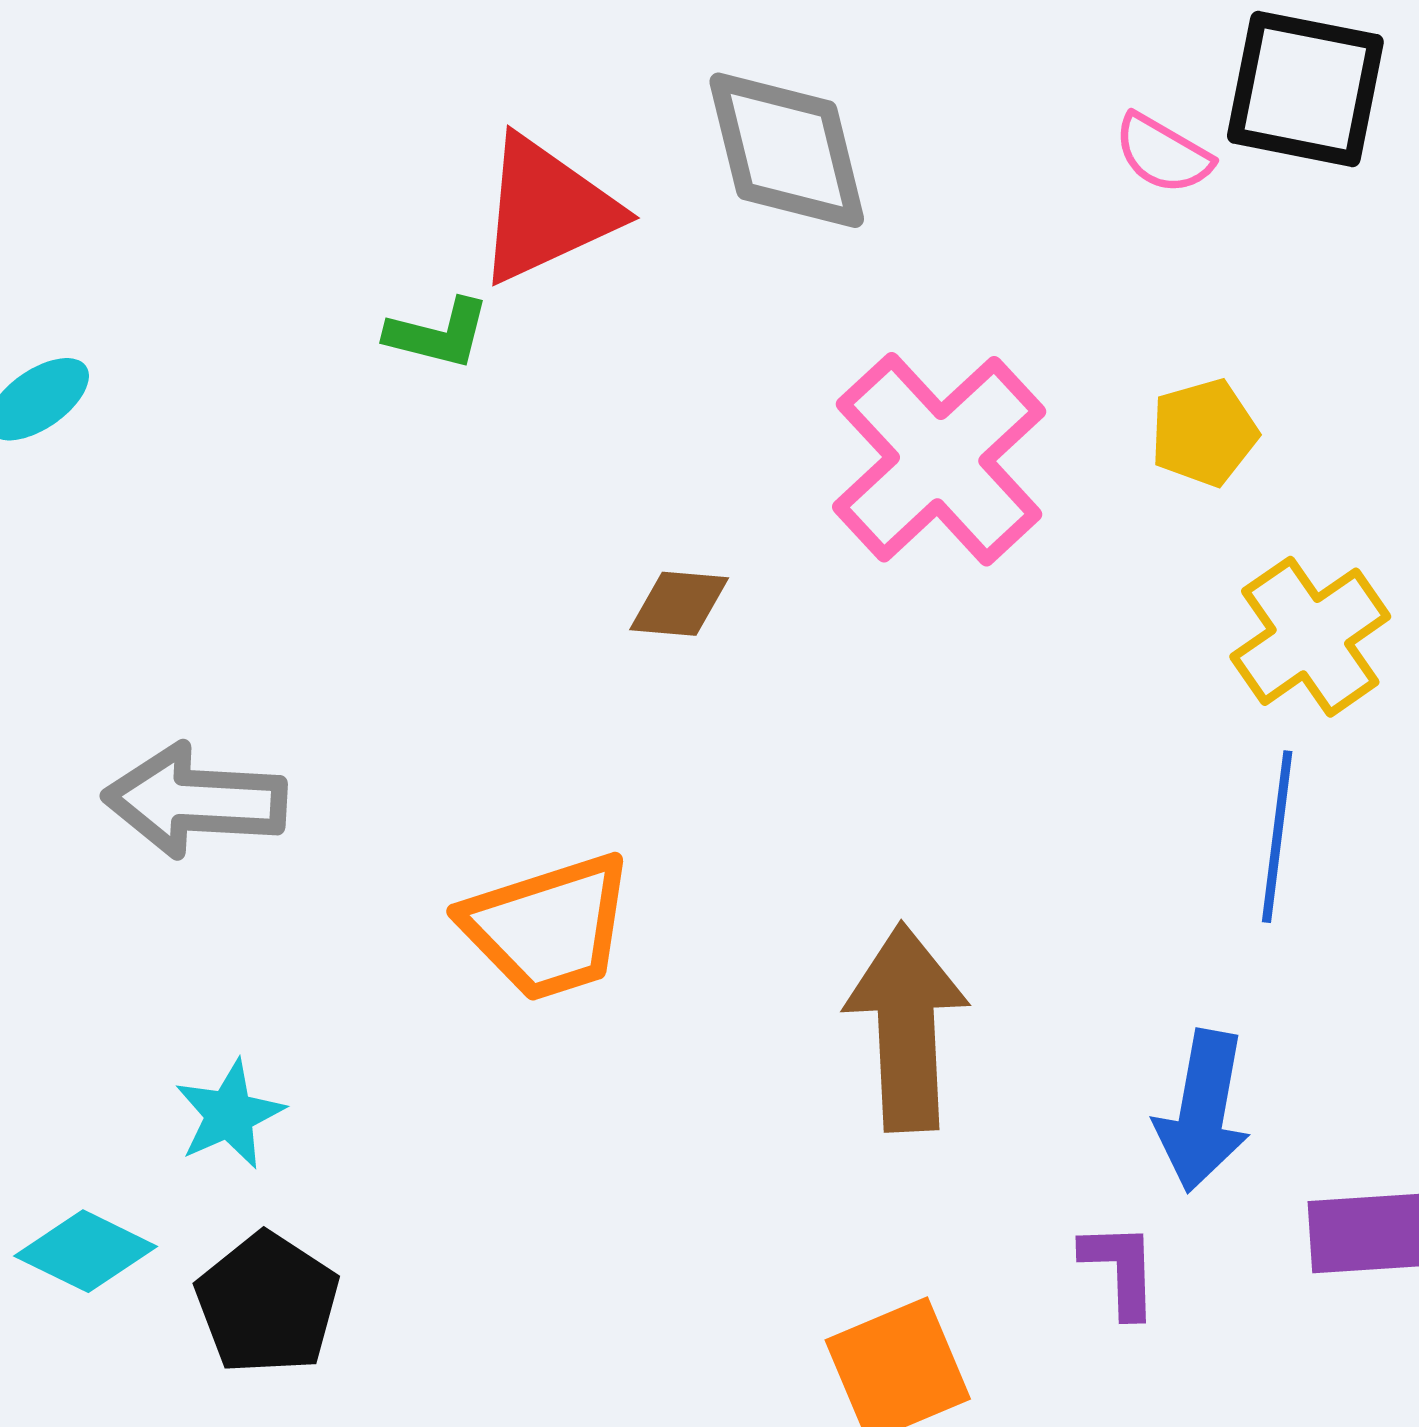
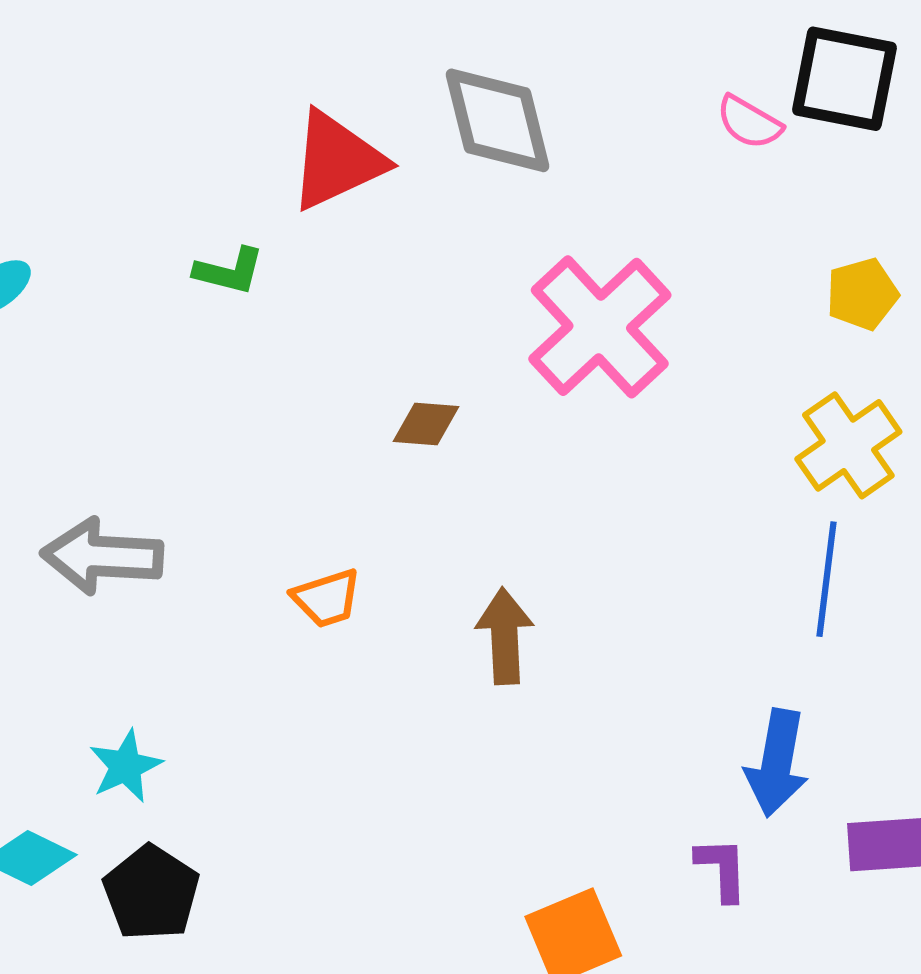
green L-shape: (438, 334) -> (229, 271), moved
yellow pentagon: (1204, 433) -> (862, 294), moved
orange trapezoid: (548, 927) -> (327, 598), moved, size x0.6
brown arrow: (906, 1027) -> (505, 636), moved, size x0.7

